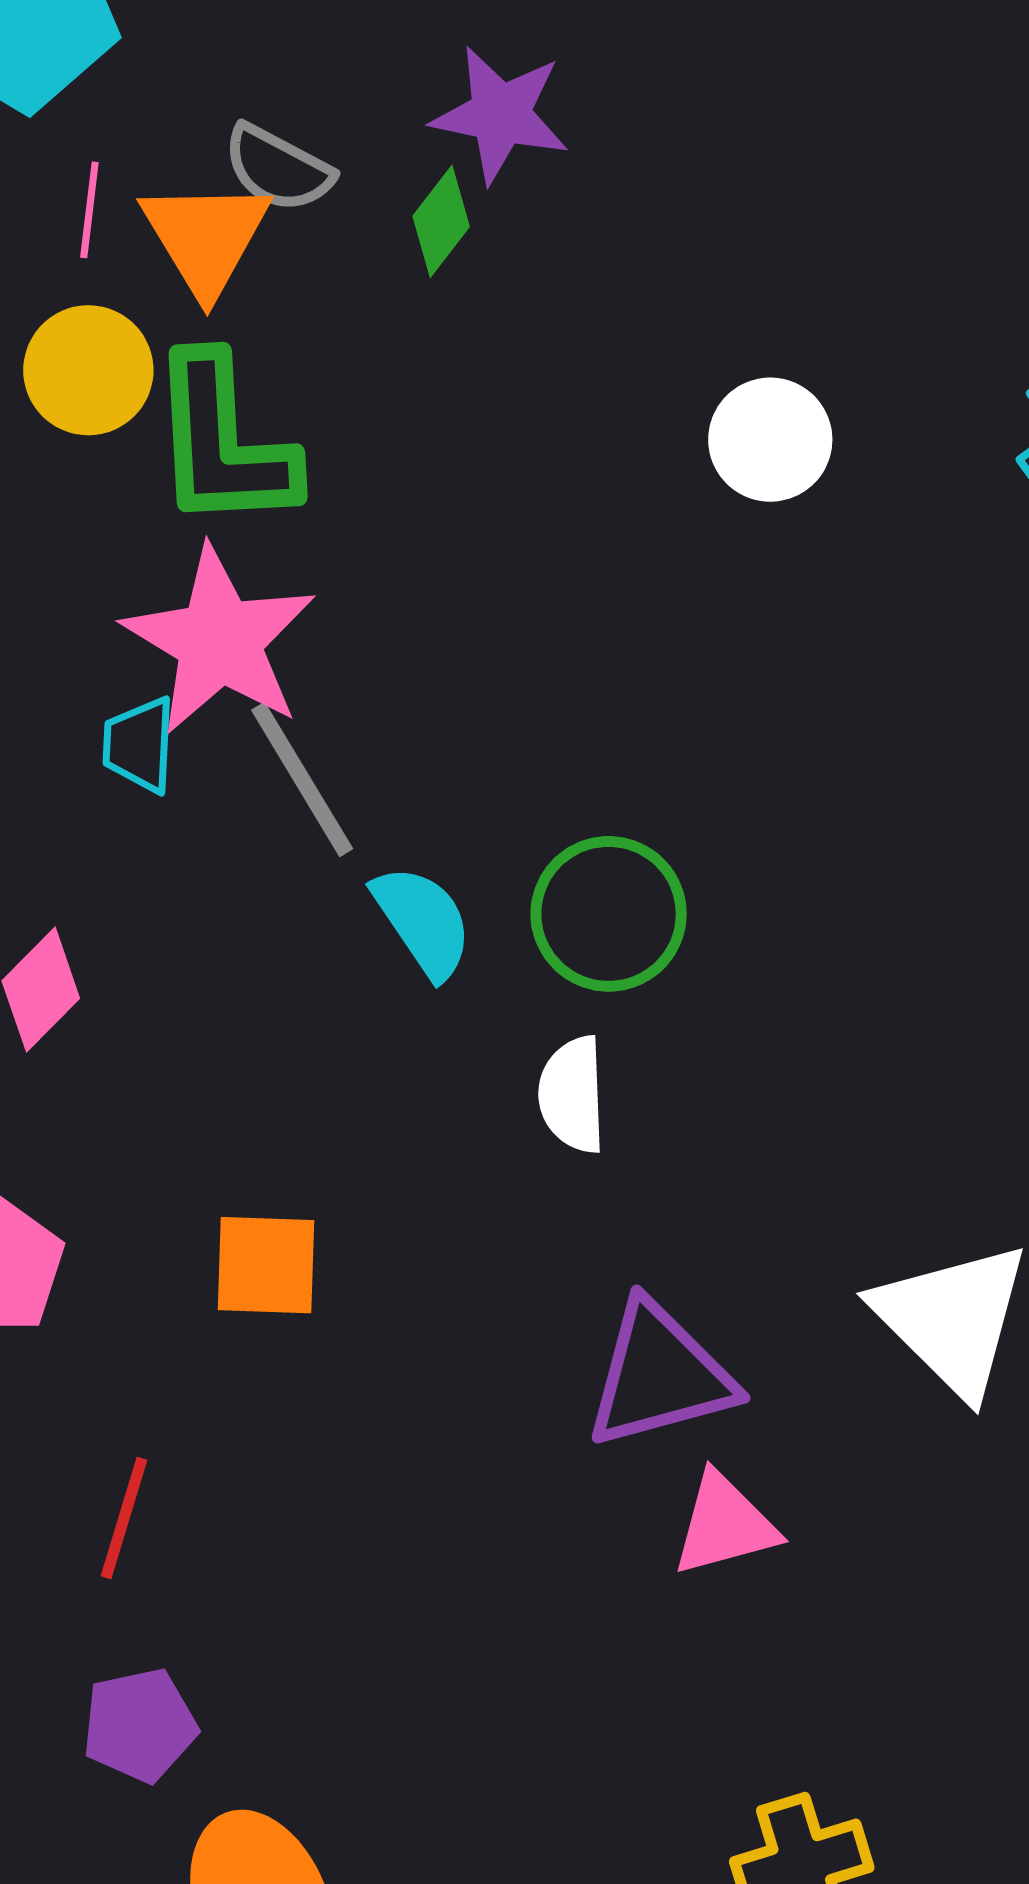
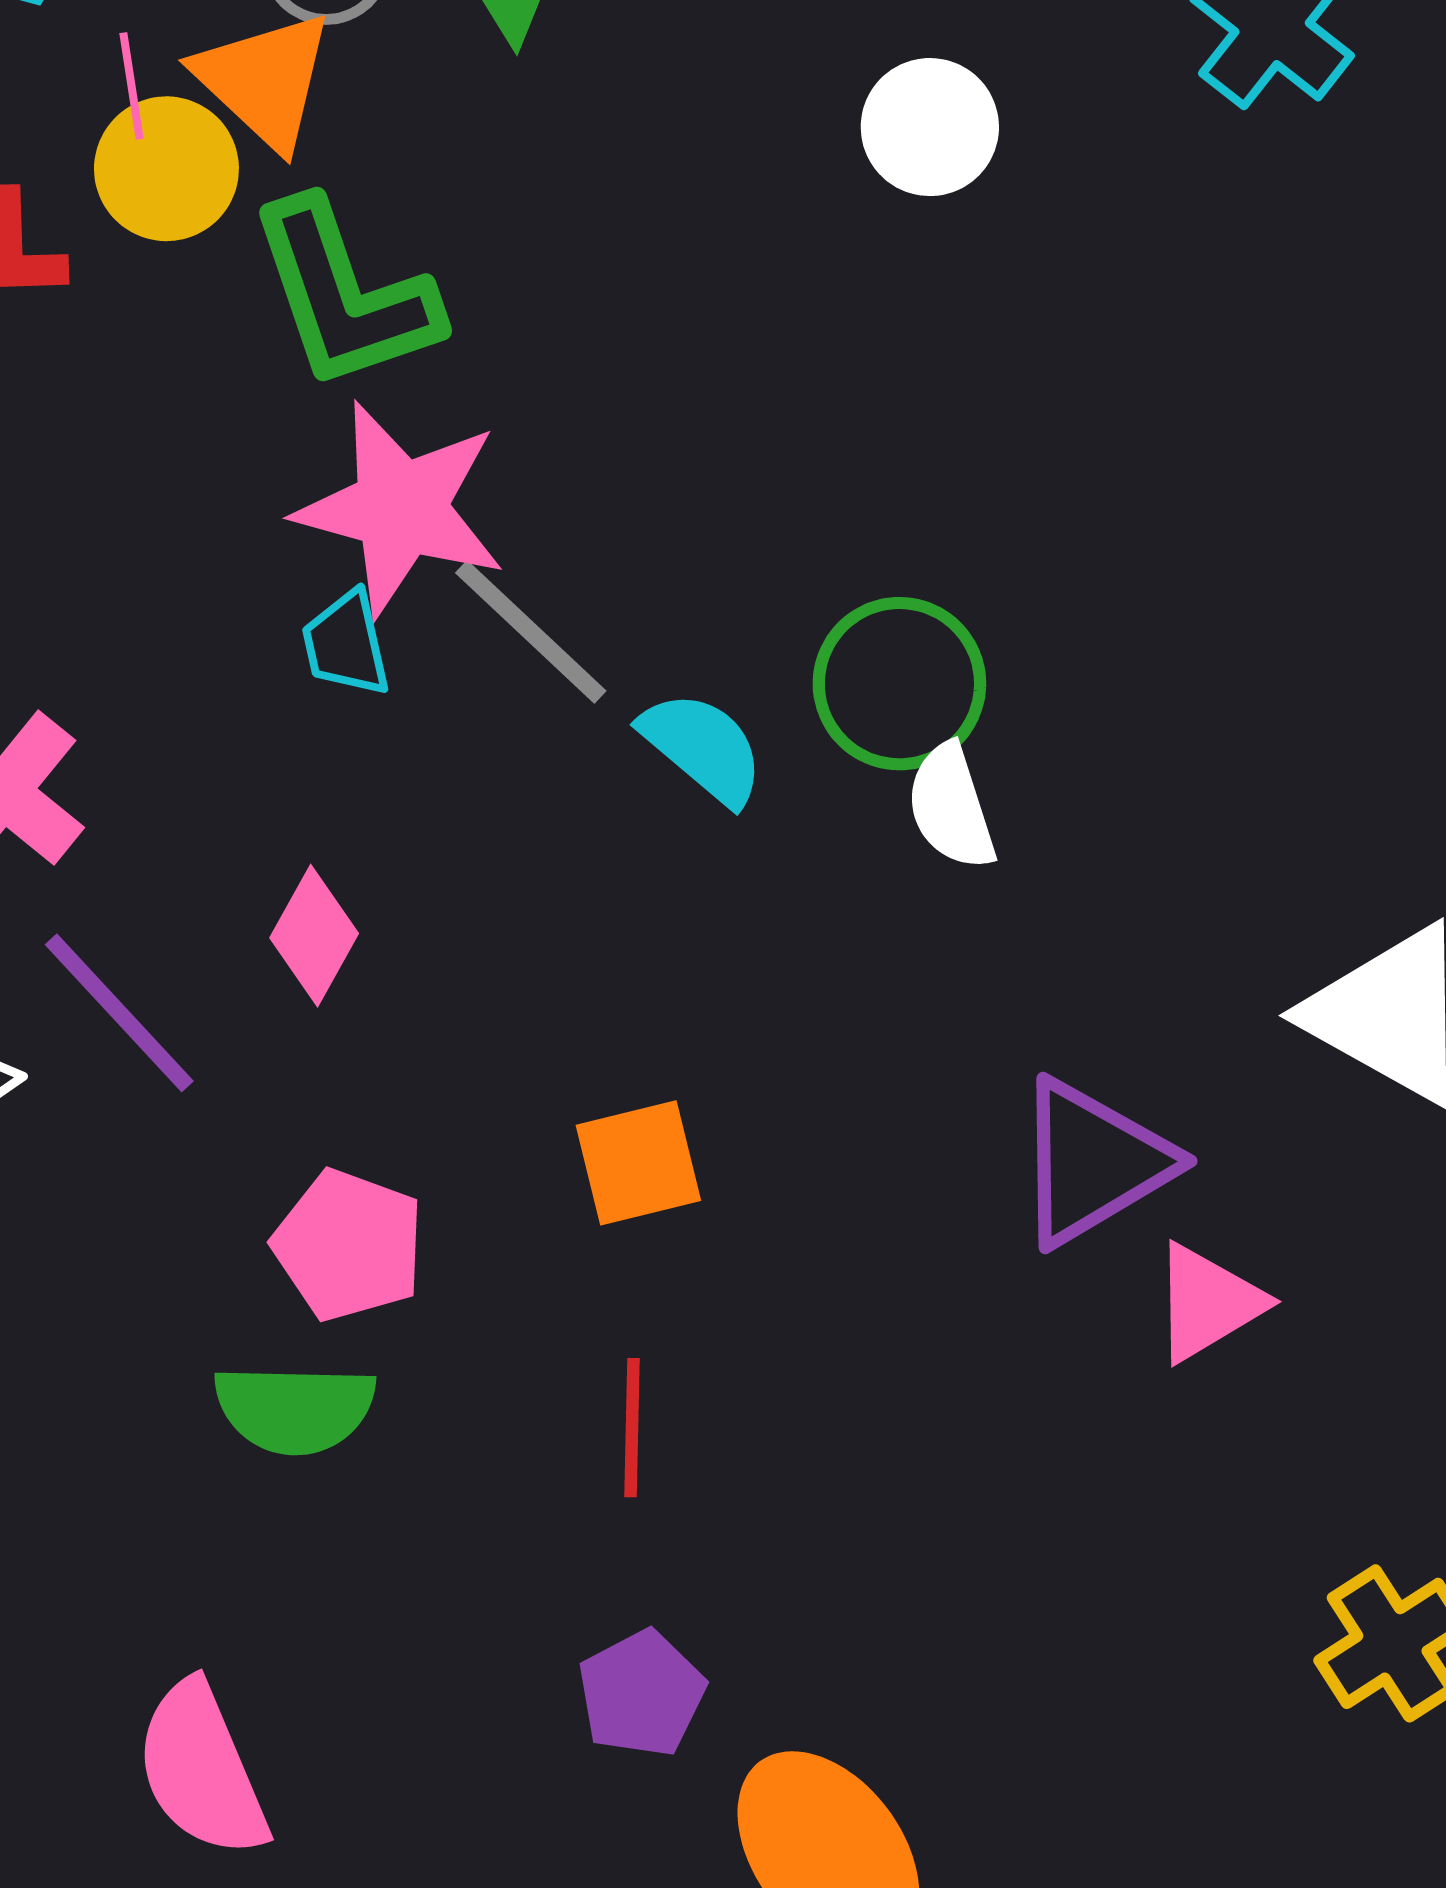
yellow circle: (88, 370) -> (166, 169), moved
white semicircle: (572, 1095) -> (951, 807), moved
red line: (124, 1518) -> (632, 1428), moved

